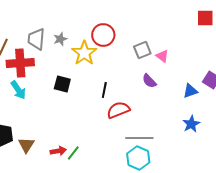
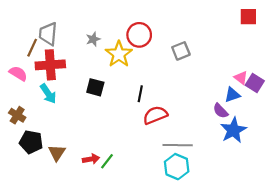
gray trapezoid: (36, 39) -> (48, 34), moved
pink triangle: (162, 56) -> (241, 78), moved
purple semicircle: (149, 81) -> (221, 111), moved
blue star: (191, 124) -> (233, 130), size x1.4

